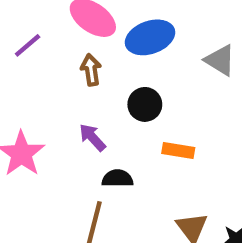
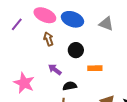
blue ellipse: (150, 37) -> (72, 19), turned 50
purple line: (28, 45) -> (17, 24), moved

